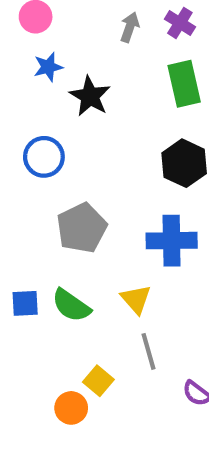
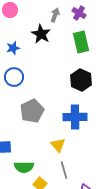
blue star: (48, 67) -> (13, 48), moved
black star: (90, 96) -> (41, 34), moved
green semicircle: (71, 305) -> (24, 167), moved, turned -36

